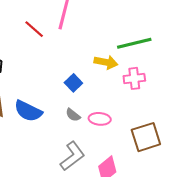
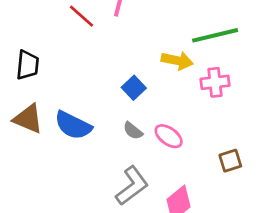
pink ellipse: (100, 119) -> (169, 136), turned 30
brown square: (146, 137) -> (230, 161), size x0.6

